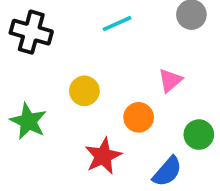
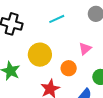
yellow circle: (84, 91) -> (40, 55), size x1.5

